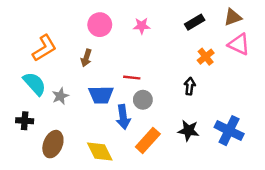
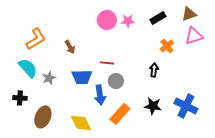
pink circle: (100, 25) -> (107, 20), moved
pink star: (142, 26) -> (128, 21), moved
pink triangle: (239, 44) -> (194, 36), turned -42
brown arrow: (86, 58) -> (70, 47), turned -48

